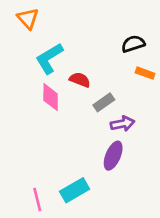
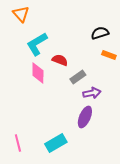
pink line: (37, 200) -> (18, 143), moved

